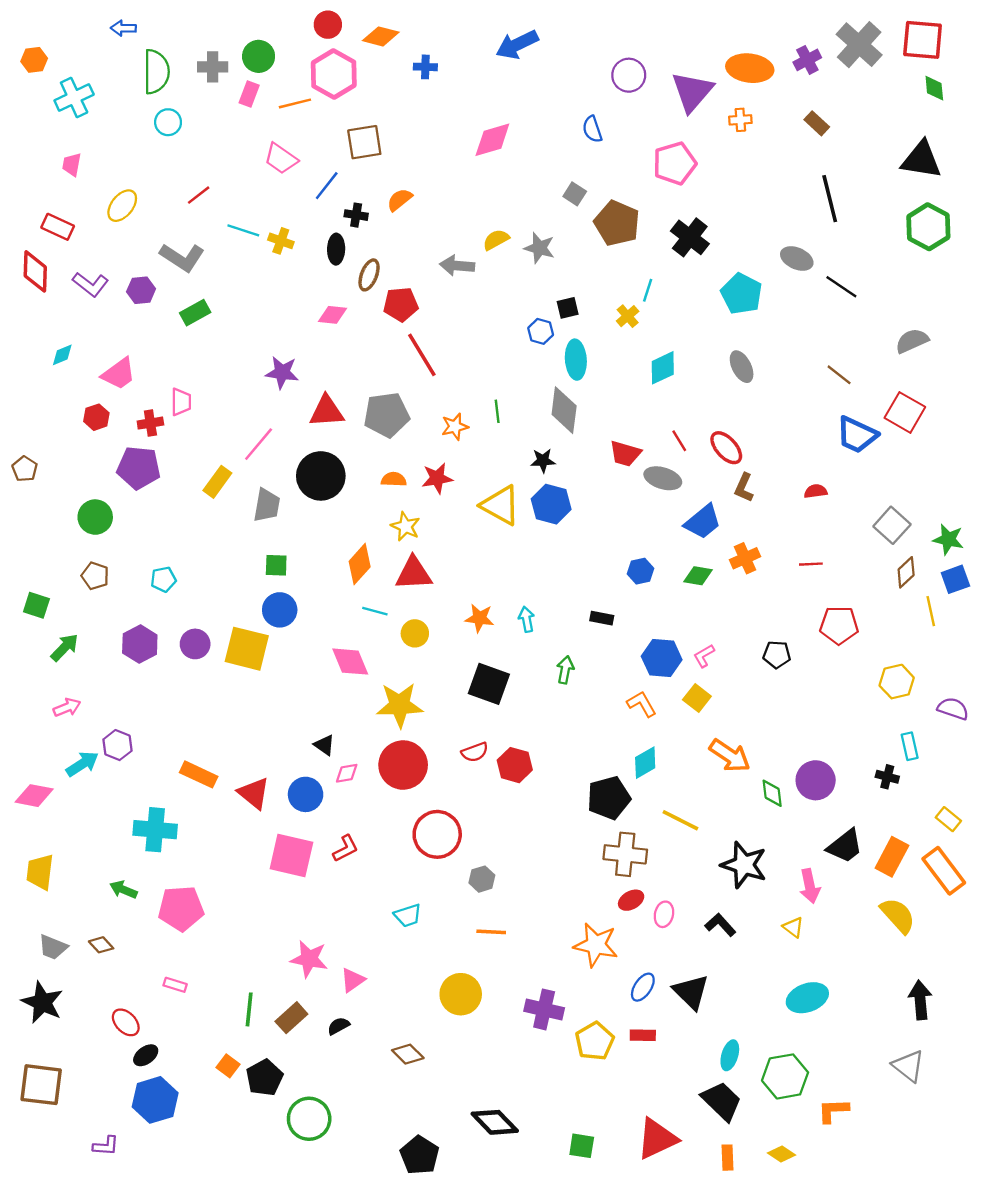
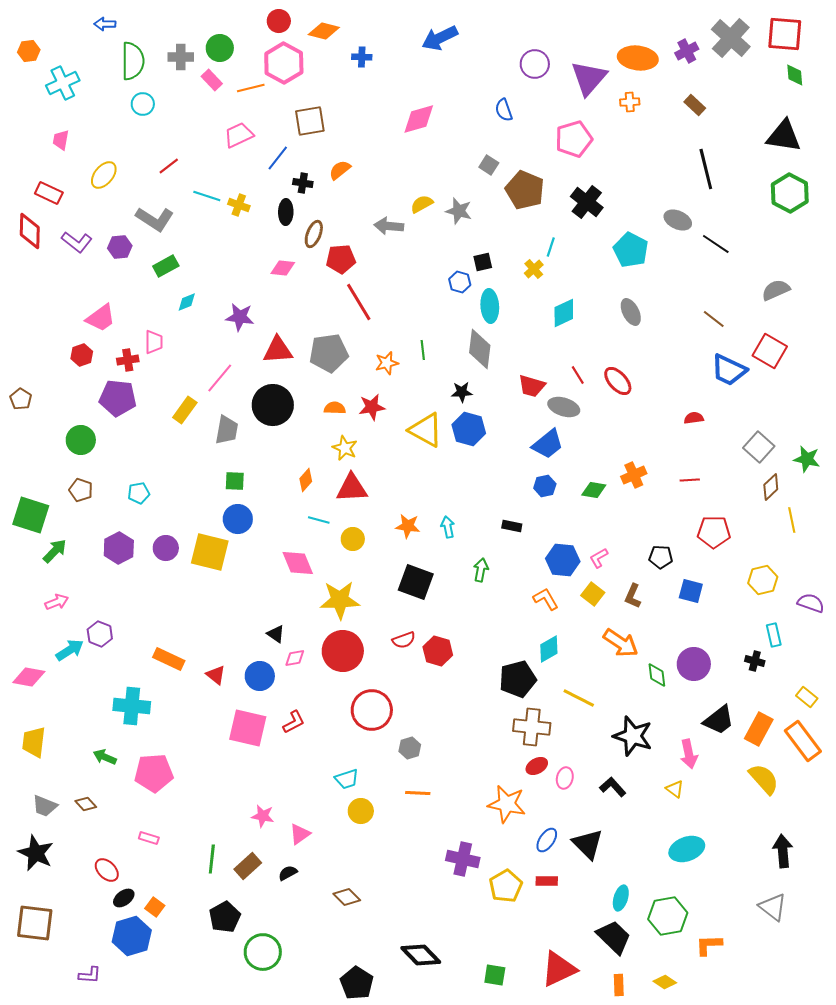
pink rectangle: (249, 94) -> (212, 80), turned -65
pink trapezoid: (281, 159) -> (239, 135), turned 120
cyan diamond: (62, 355) -> (187, 302), moved
brown L-shape: (744, 488) -> (633, 596), moved
blue trapezoid: (703, 522) -> (548, 444), moved
orange diamond: (360, 564) -> (306, 480), size x0.7
blue square: (955, 579) -> (691, 591), moved, turned 35
green square: (36, 605) -> (31, 515), size x1.6
red triangle: (254, 793) -> (216, 675), size x0.7
pink star: (309, 959) -> (263, 816), size x0.7
yellow circle: (461, 994) -> (361, 811), moved, size x0.7
orange square: (228, 1066) -> (155, 907), moved

